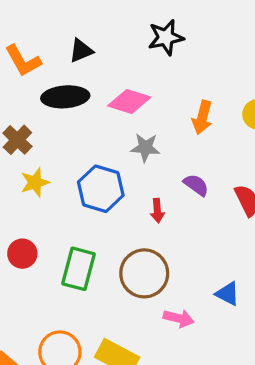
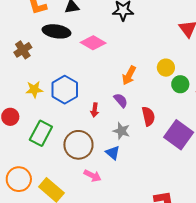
orange arrow: (202, 117) -> (129, 75), moved
gray star: (145, 148) -> (121, 131), moved
yellow star: (35, 182) -> (34, 89), moved
blue triangle: (228, 294) -> (113, 153), moved

